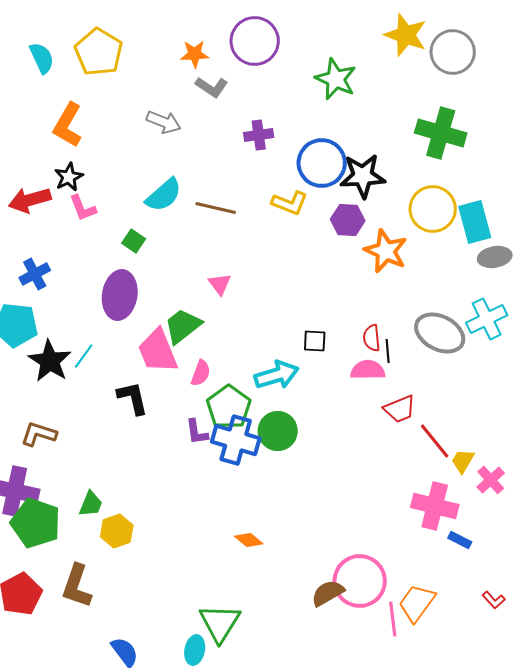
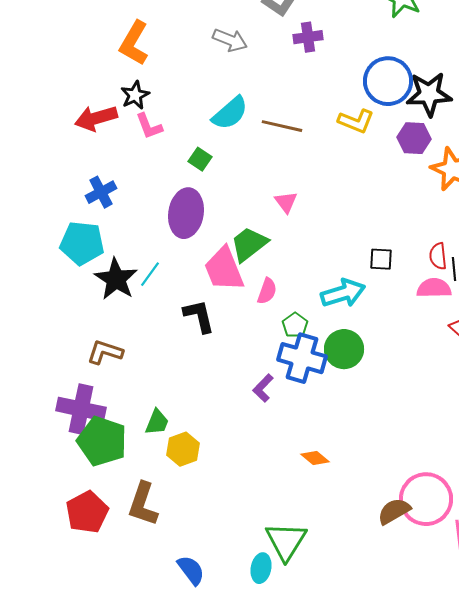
purple cross: (259, 135) -> (308, 37), moved
green pentagon: (229, 407) -> (295, 325), size x0.6
purple L-shape: (197, 432) -> (263, 388), moved, turned 52

